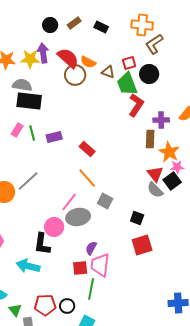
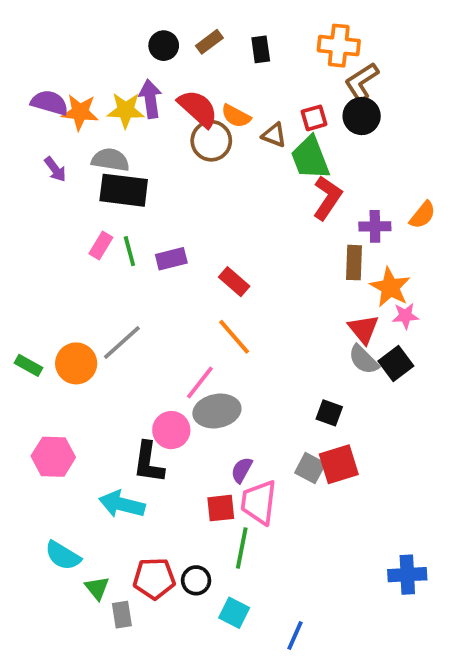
black rectangle: (101, 27) -> (261, 49), turned 56
black circle: (149, 74) -> (362, 116), moved
black square: (172, 181) -> (396, 363), moved
gray square: (105, 201) -> (310, 468), moved

